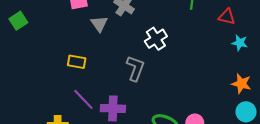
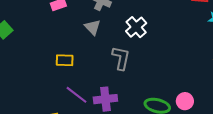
gray triangle: (99, 24) -> (93, 27), moved

